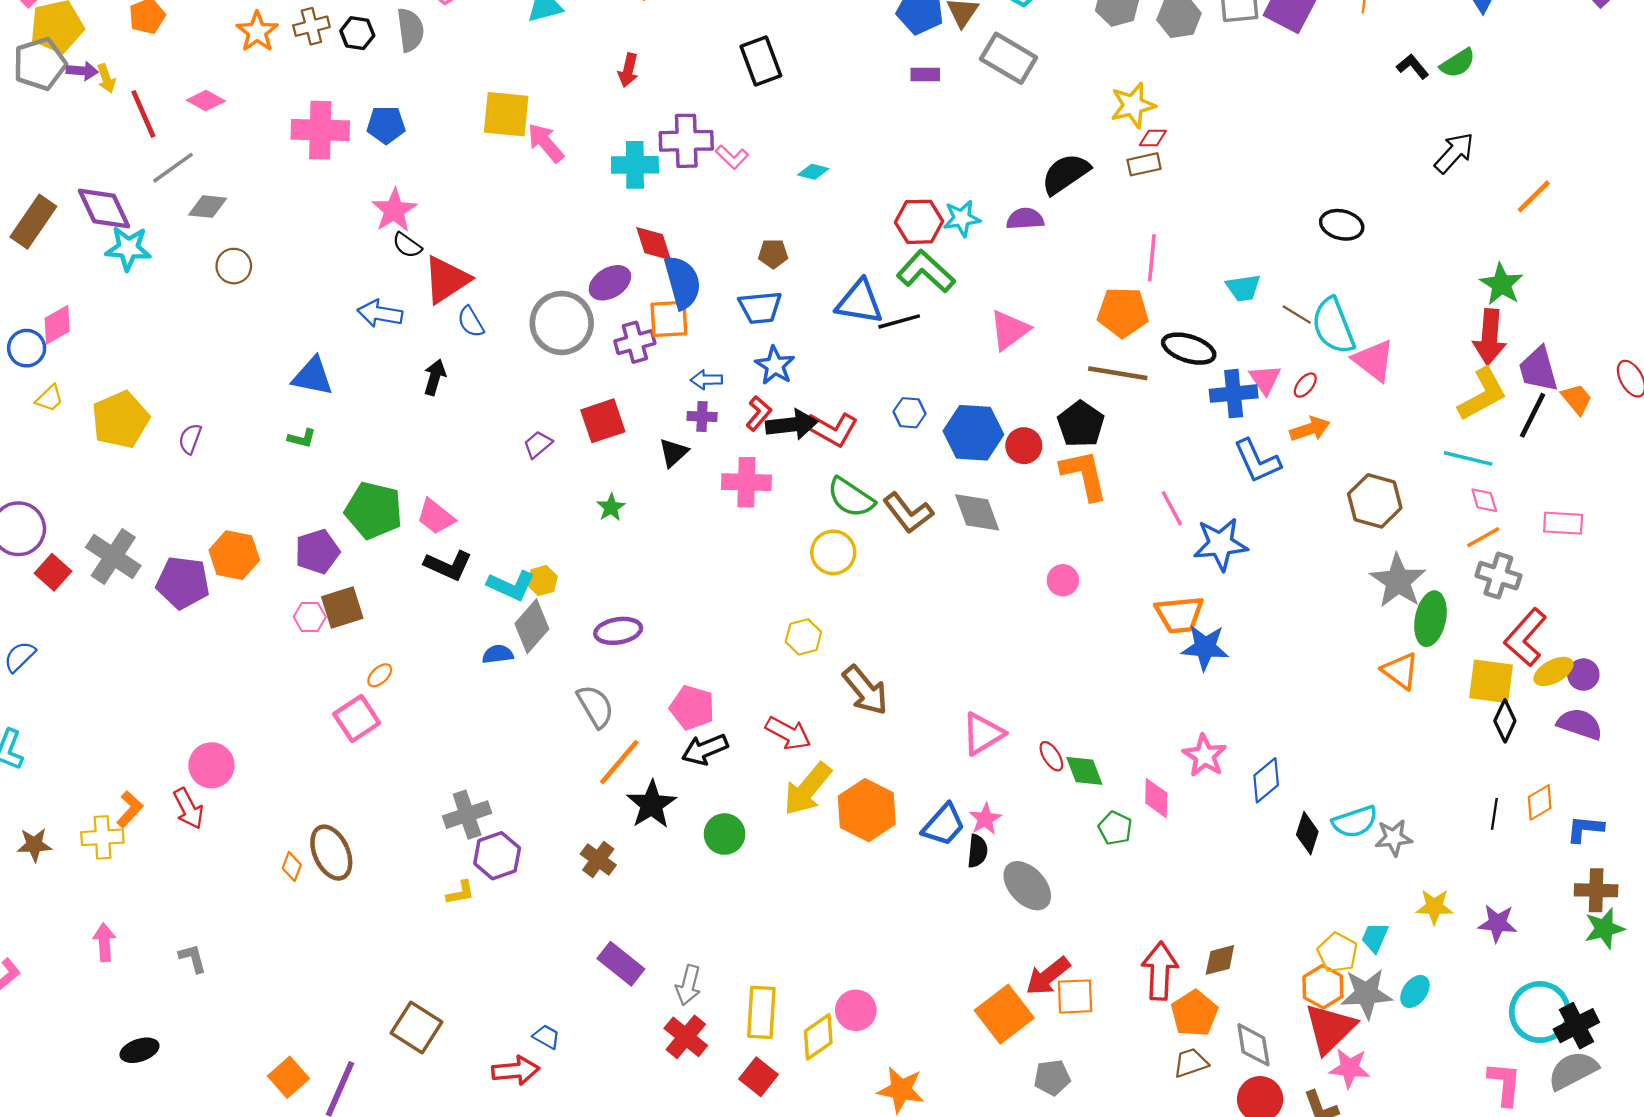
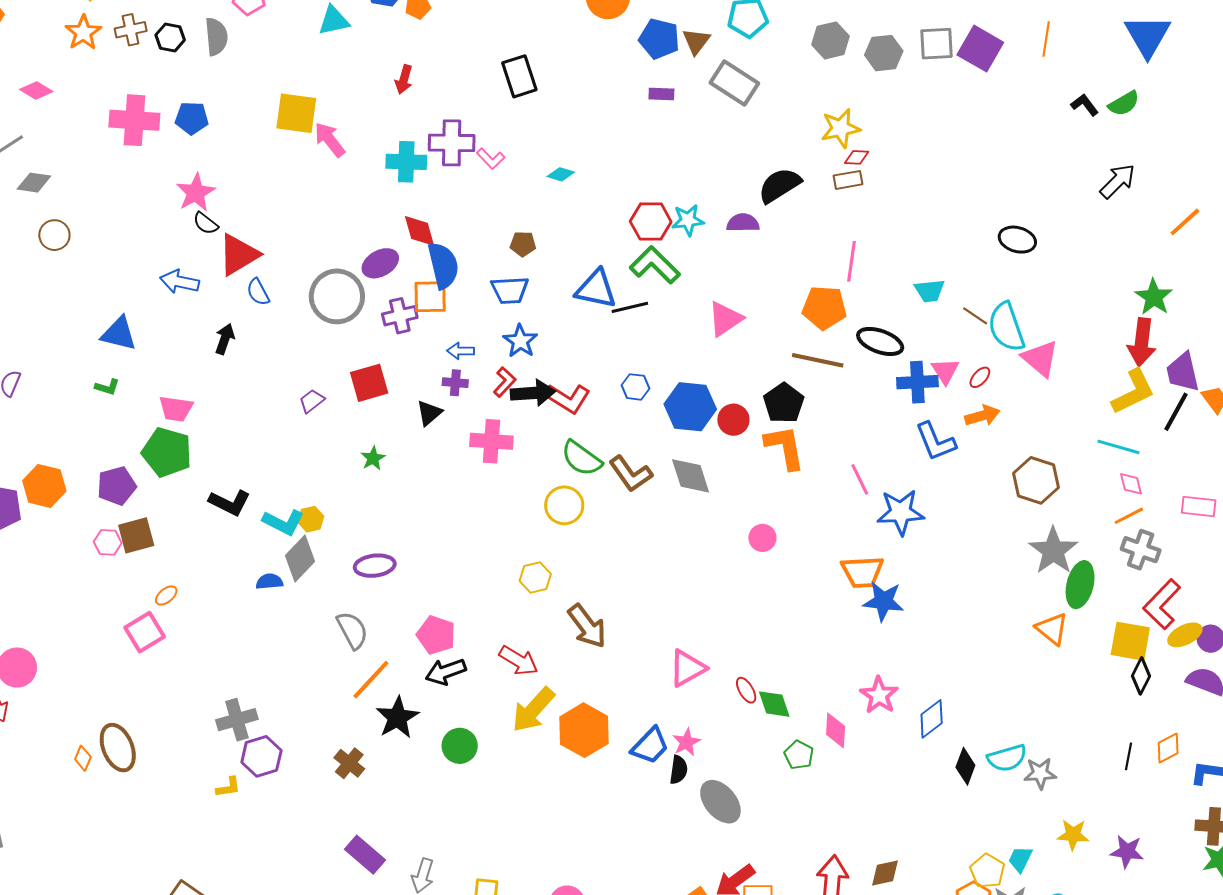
pink trapezoid: (436, 517) -> (176, 409), moved, turned -33

